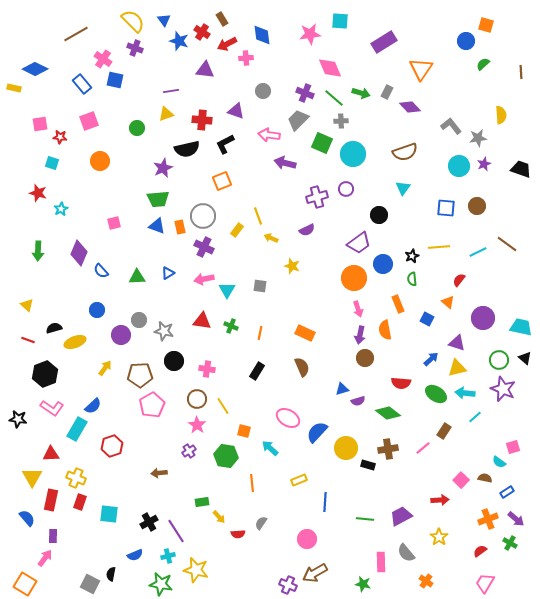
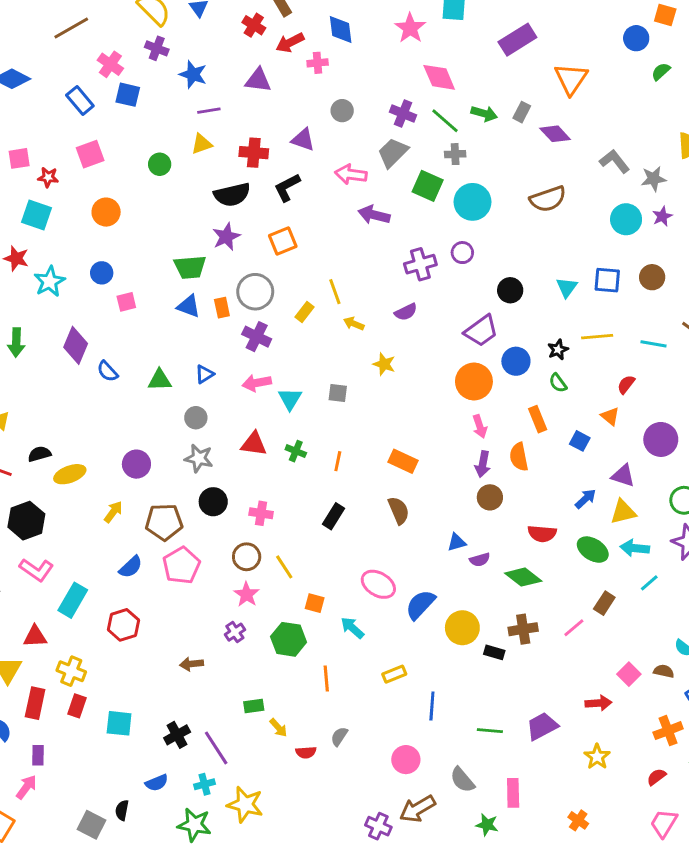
pink star: (310, 34) -> (410, 28), turned -30
blue star: (179, 41) -> (193, 74), moved
cyan square: (52, 163) -> (37, 215), size x1.5
purple star: (163, 168) -> (226, 237), moved
cyan triangle: (403, 188) -> (567, 287), moved
cyan star: (61, 209) -> (50, 282), size x1.5
cyan line: (478, 252) -> (654, 344), turned 36
green semicircle: (412, 279) -> (558, 383), turned -32
blue circle: (97, 310) -> (102, 273), moved
gray circle: (139, 320) -> (196, 418), moved
blue semicircle: (93, 406) -> (131, 567), moved
gray semicircle: (406, 553) -> (462, 780), moved

